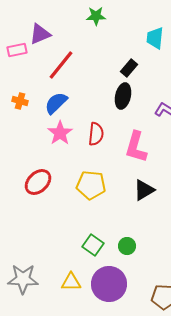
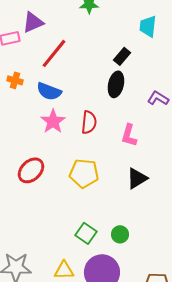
orange cross: (20, 101) -> (15, 80), moved
blue semicircle: (56, 103) -> (49, 91), turned -115
pink L-shape: (136, 147) -> (129, 135), size x0.7

